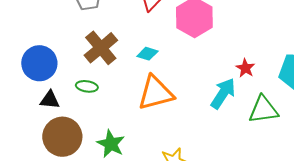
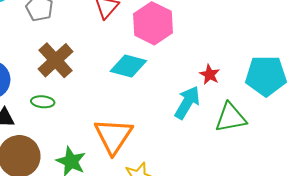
cyan diamond: (147, 54) -> (128, 66), moved, size x1.6
orange triangle: (156, 93) -> (113, 136), moved, turned -39

